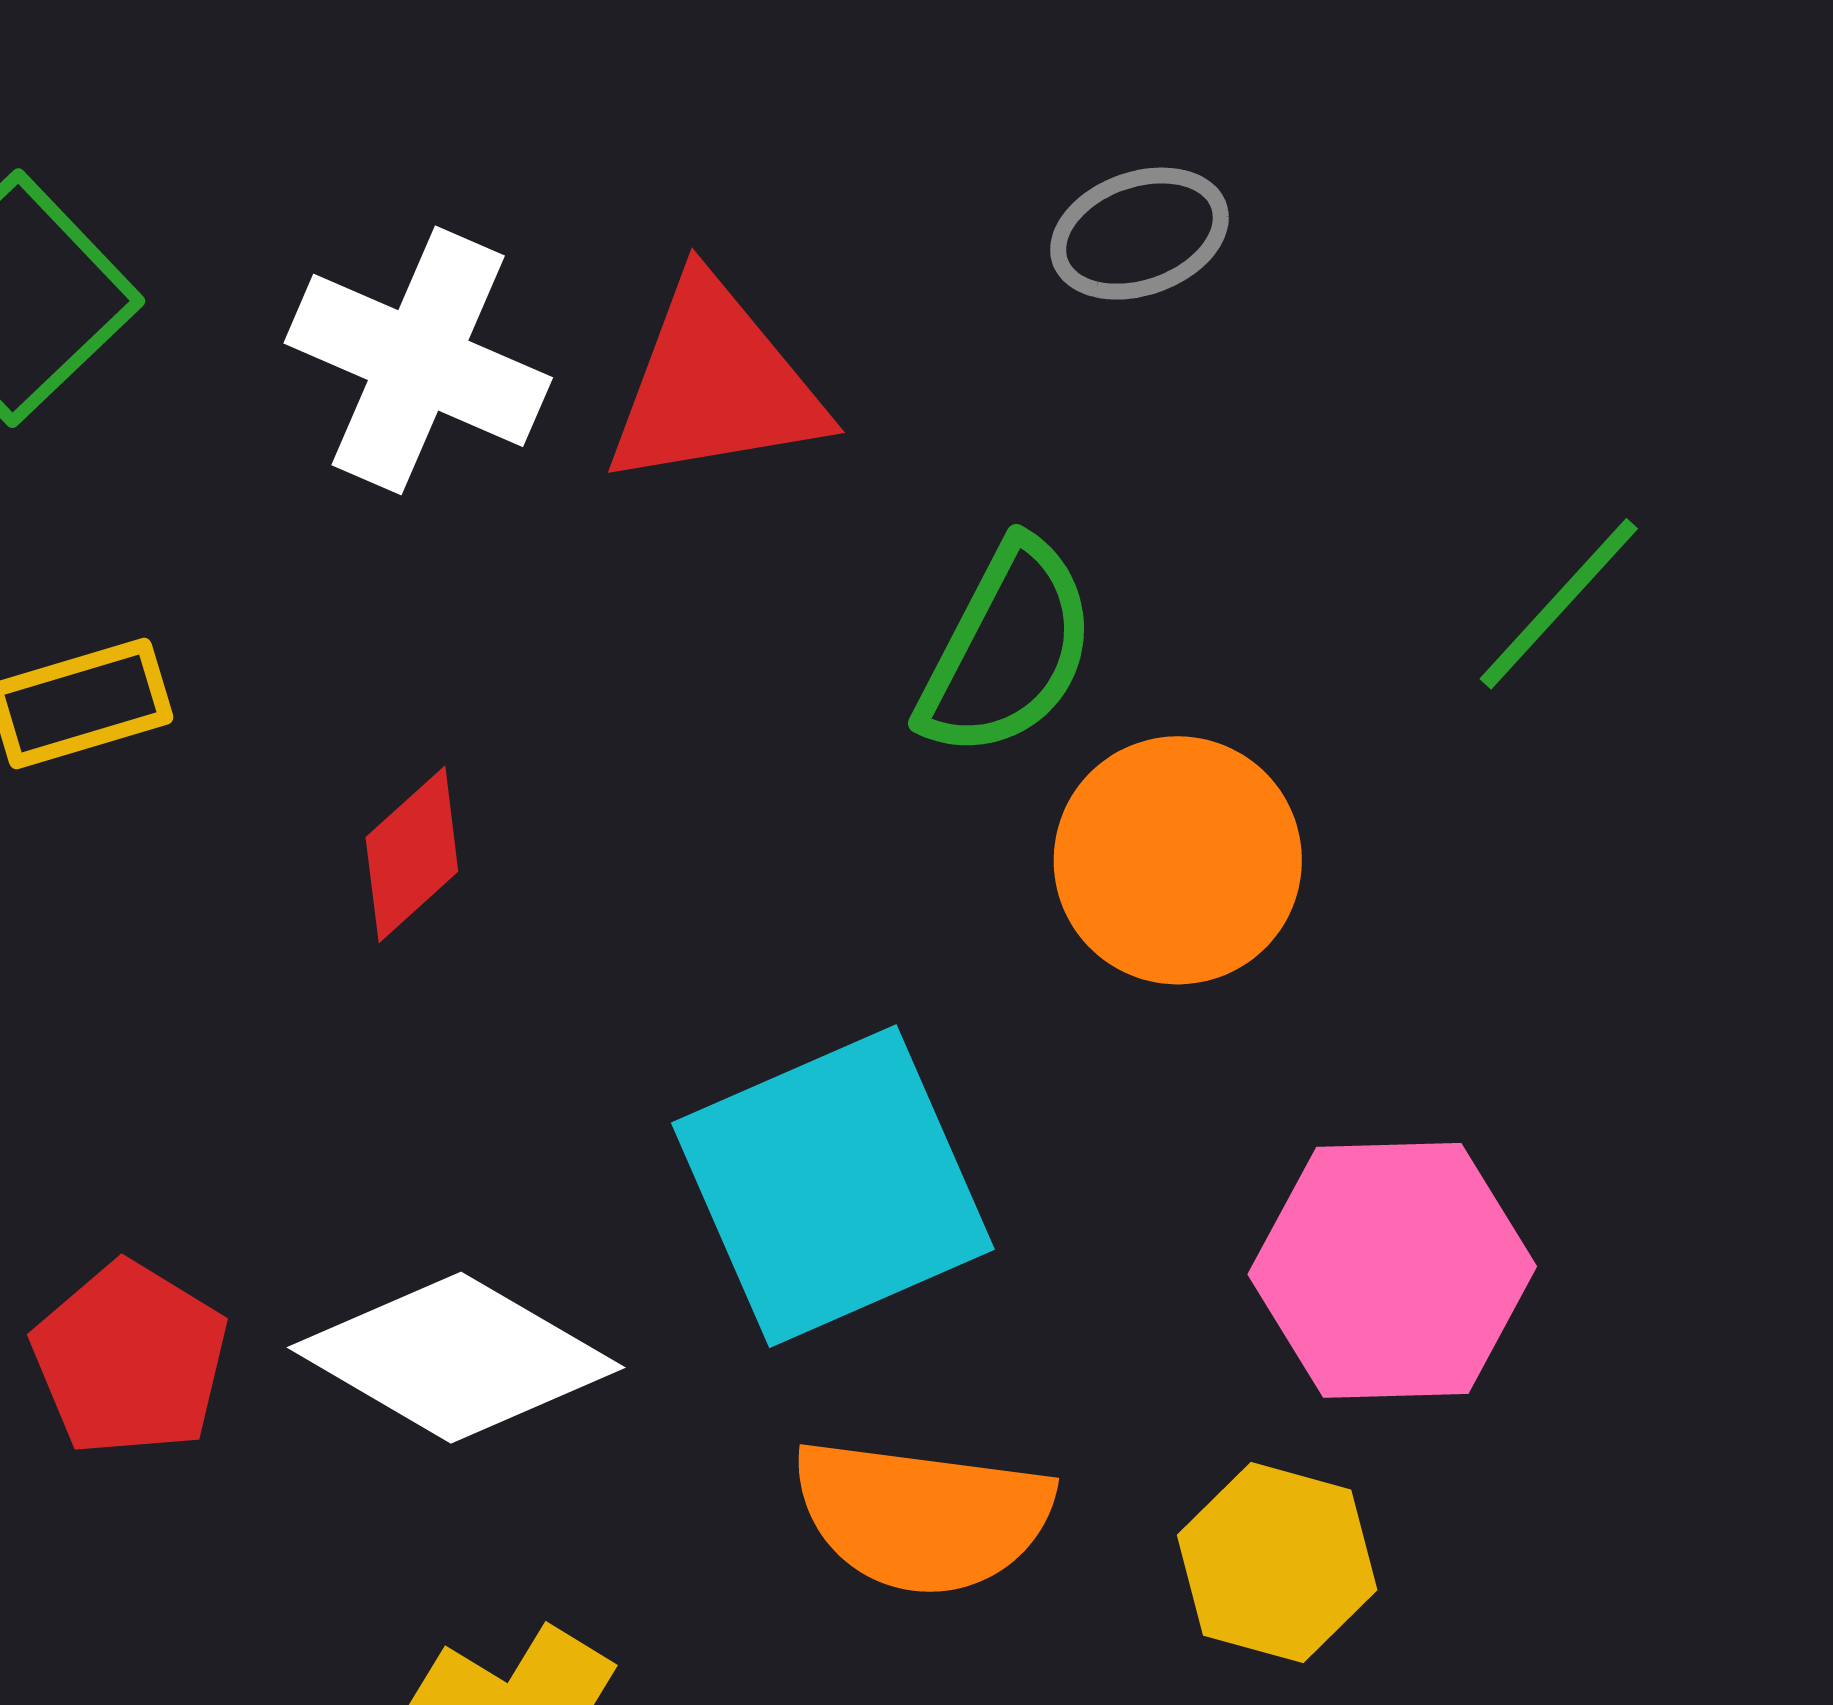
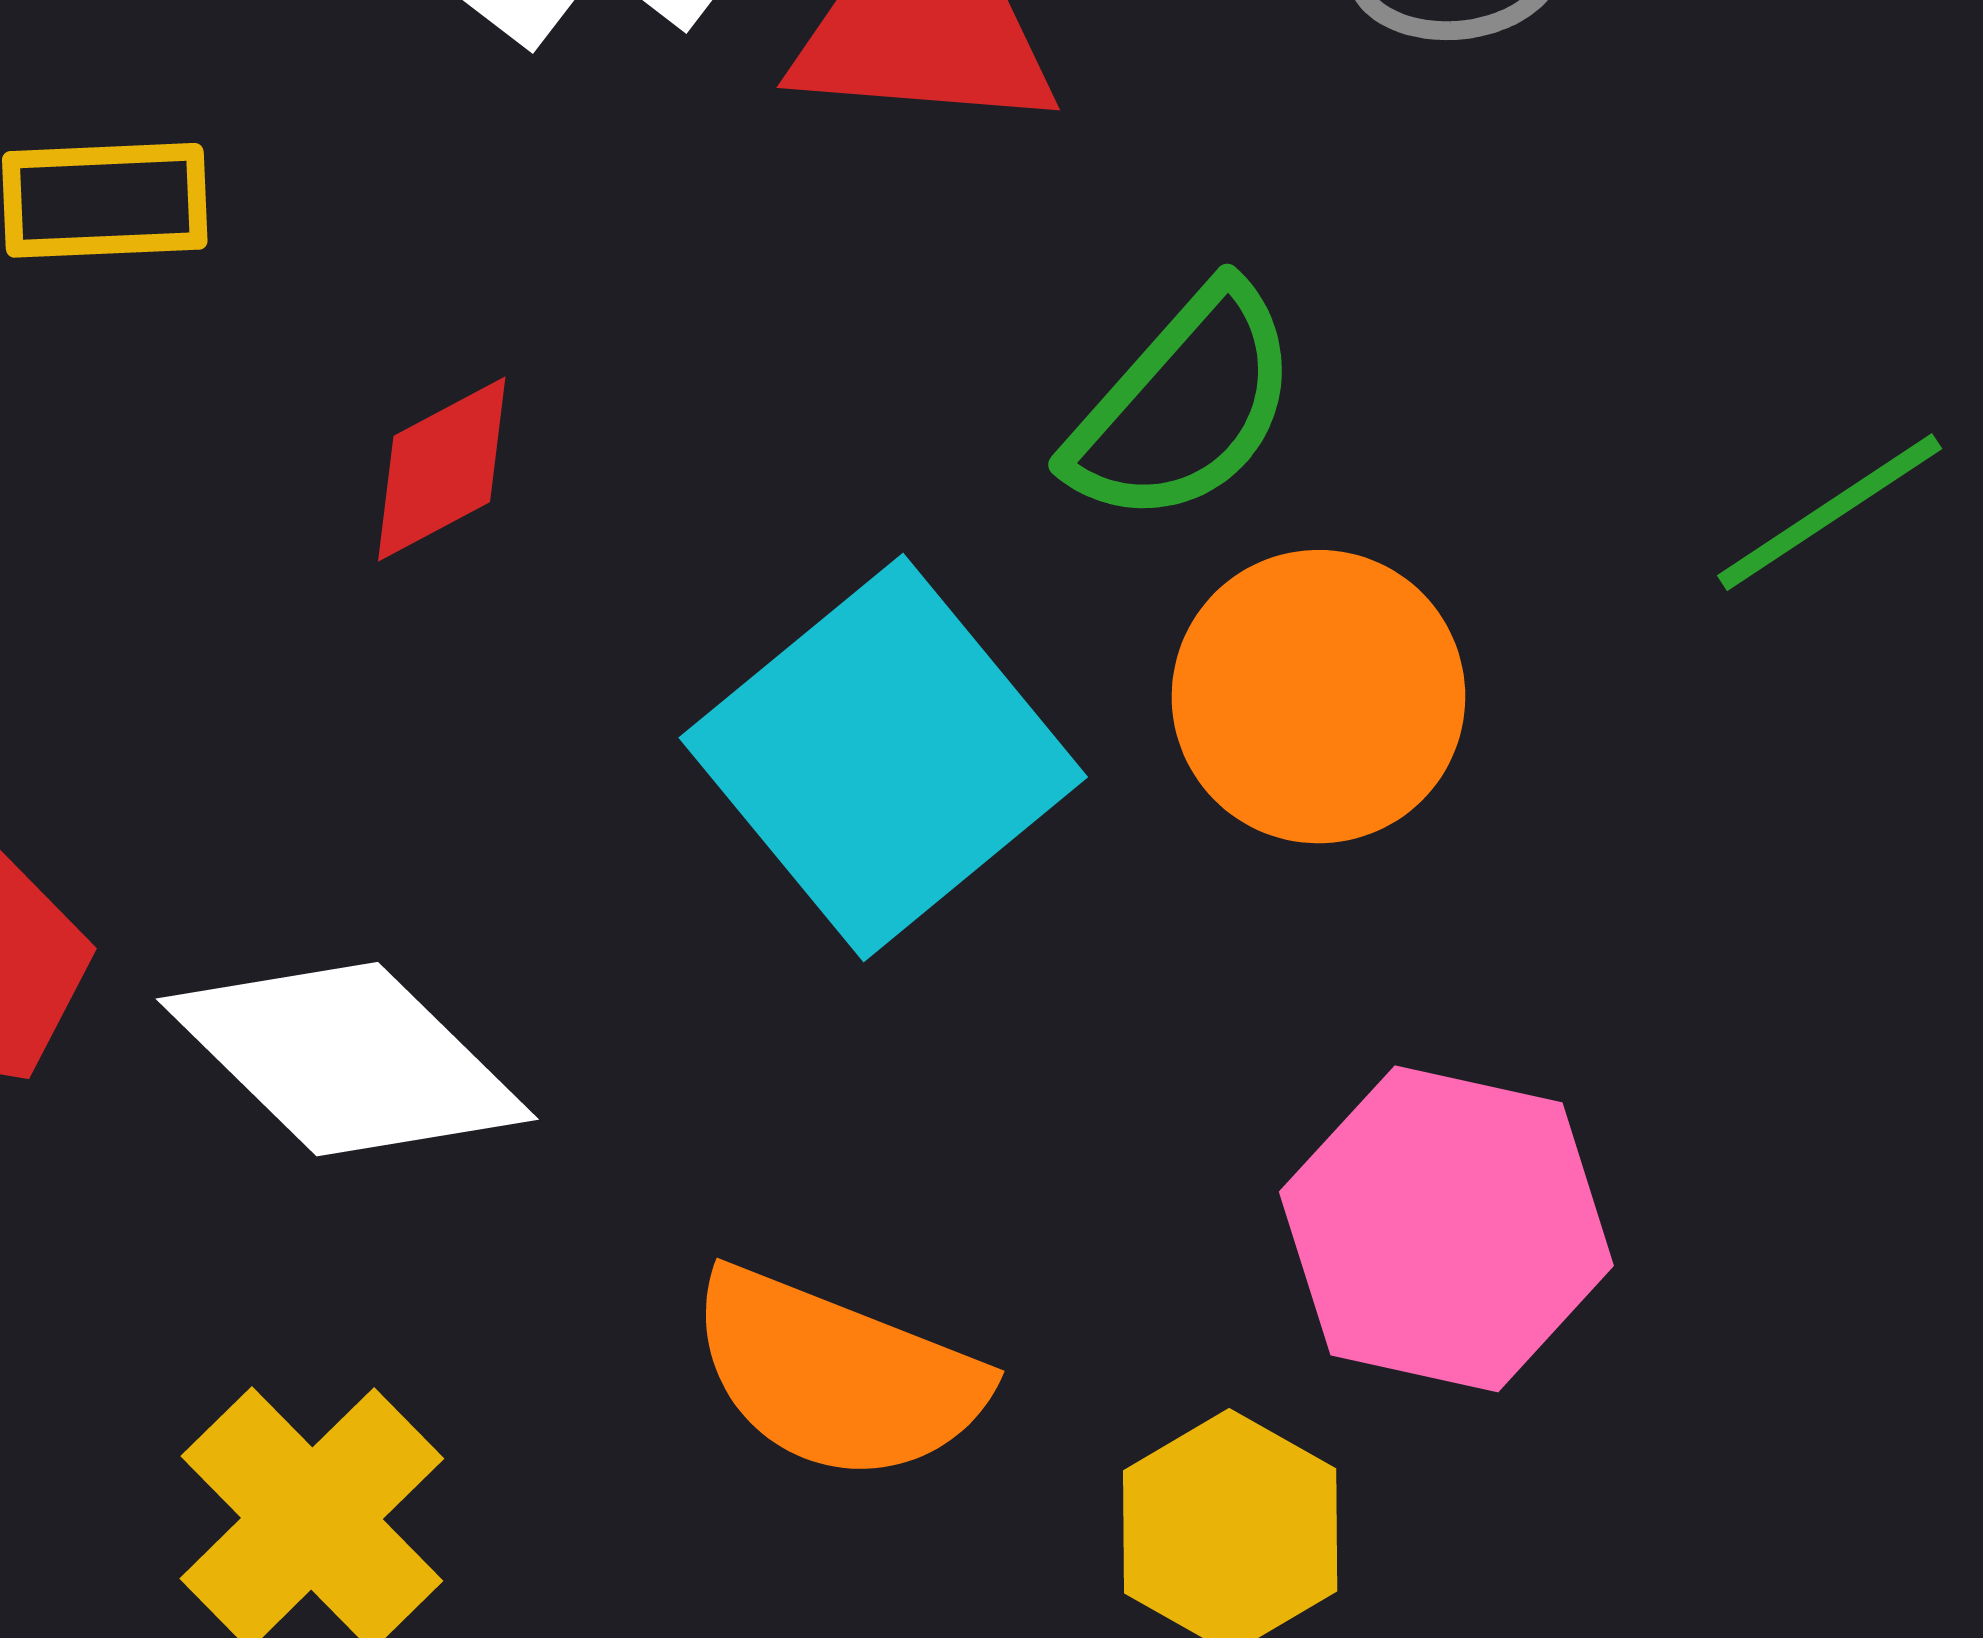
cyan square: (833, 1186) -> (883, 757), moved, turned -30

